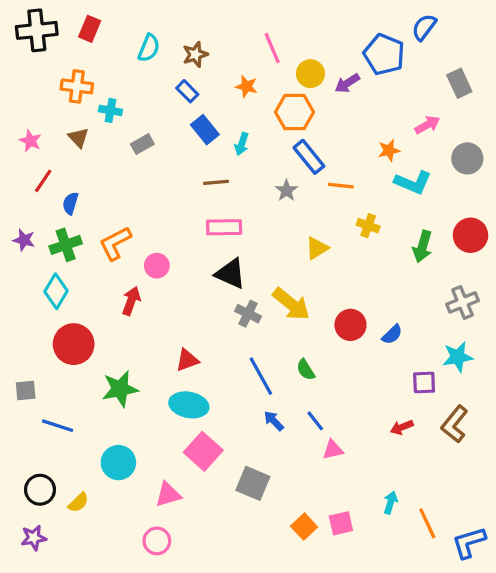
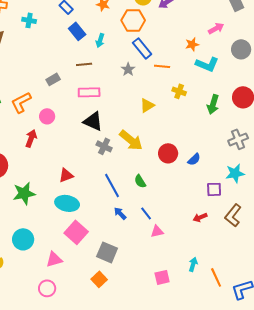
cyan cross: (110, 110) -> (29, 20), moved
gray rectangle: (142, 144) -> (53, 79), moved
orange square: (304, 527) -> (99, 279), moved

